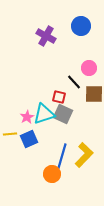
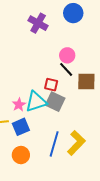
pink circle: (89, 68) -> (67, 55), moved
orange circle: (52, 174) -> (21, 155), moved

